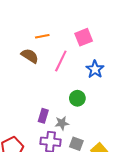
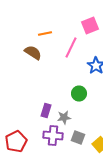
pink square: (84, 37) -> (90, 26), moved
pink line: (61, 61) -> (71, 48), moved

